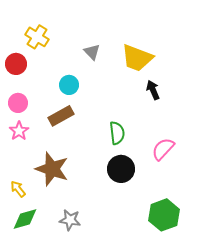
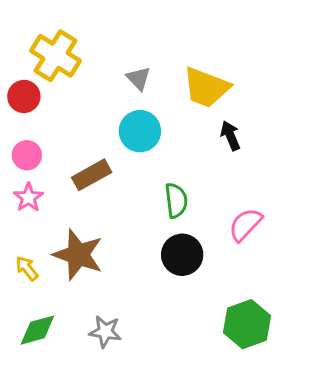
yellow cross: (37, 37) -> (56, 56), size x1.4
cyan circle: (69, 85) -> (140, 131), moved, size x1.4
yellow arrow: (18, 189) -> (27, 268), moved

